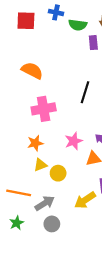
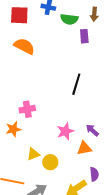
orange semicircle: (32, 71) -> (24, 46), moved
pink cross: (44, 109) -> (27, 109), moved, size x0.7
orange star: (35, 143) -> (13, 129), moved

